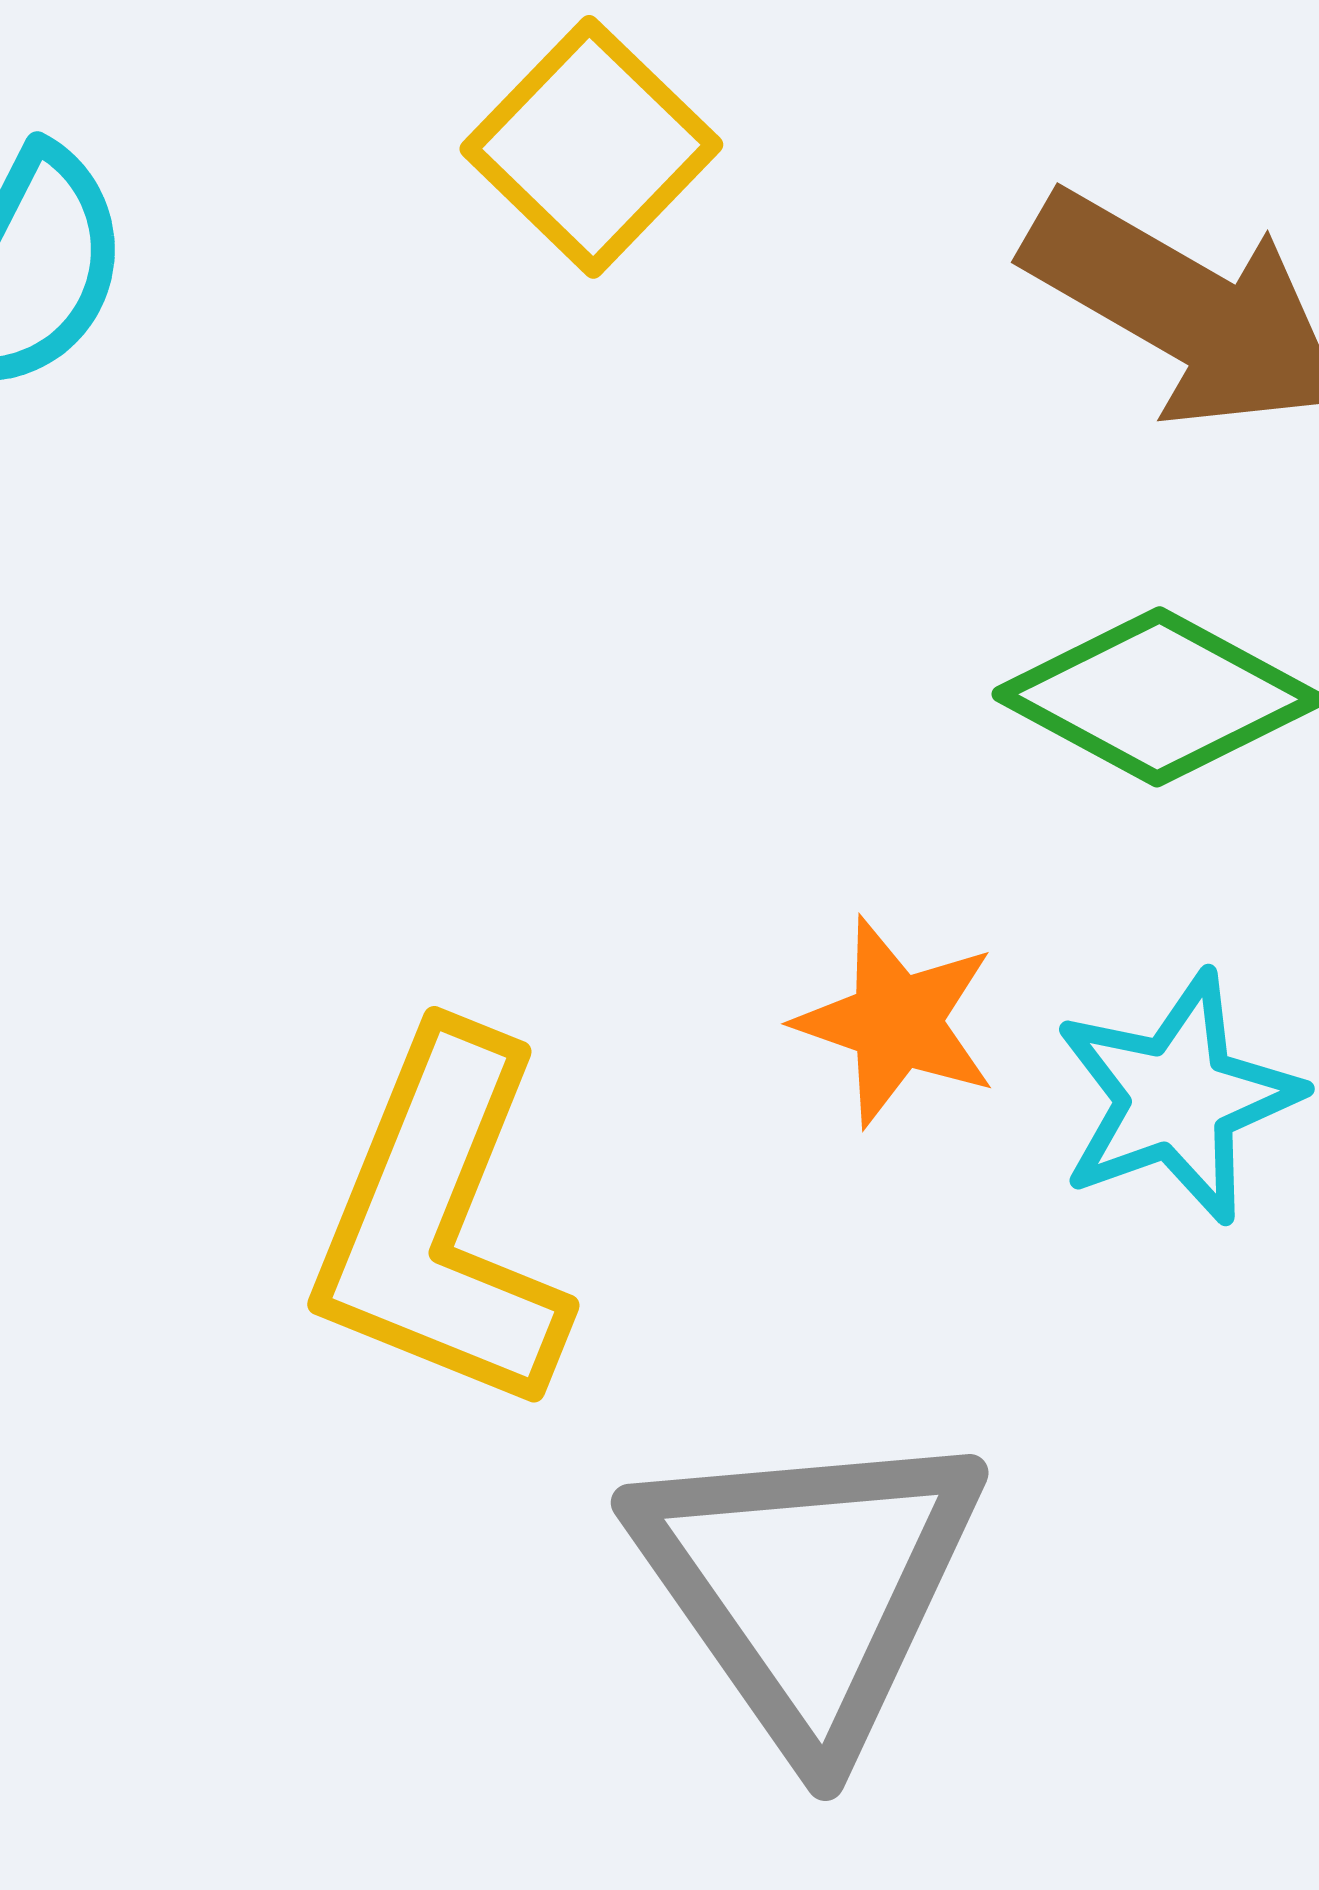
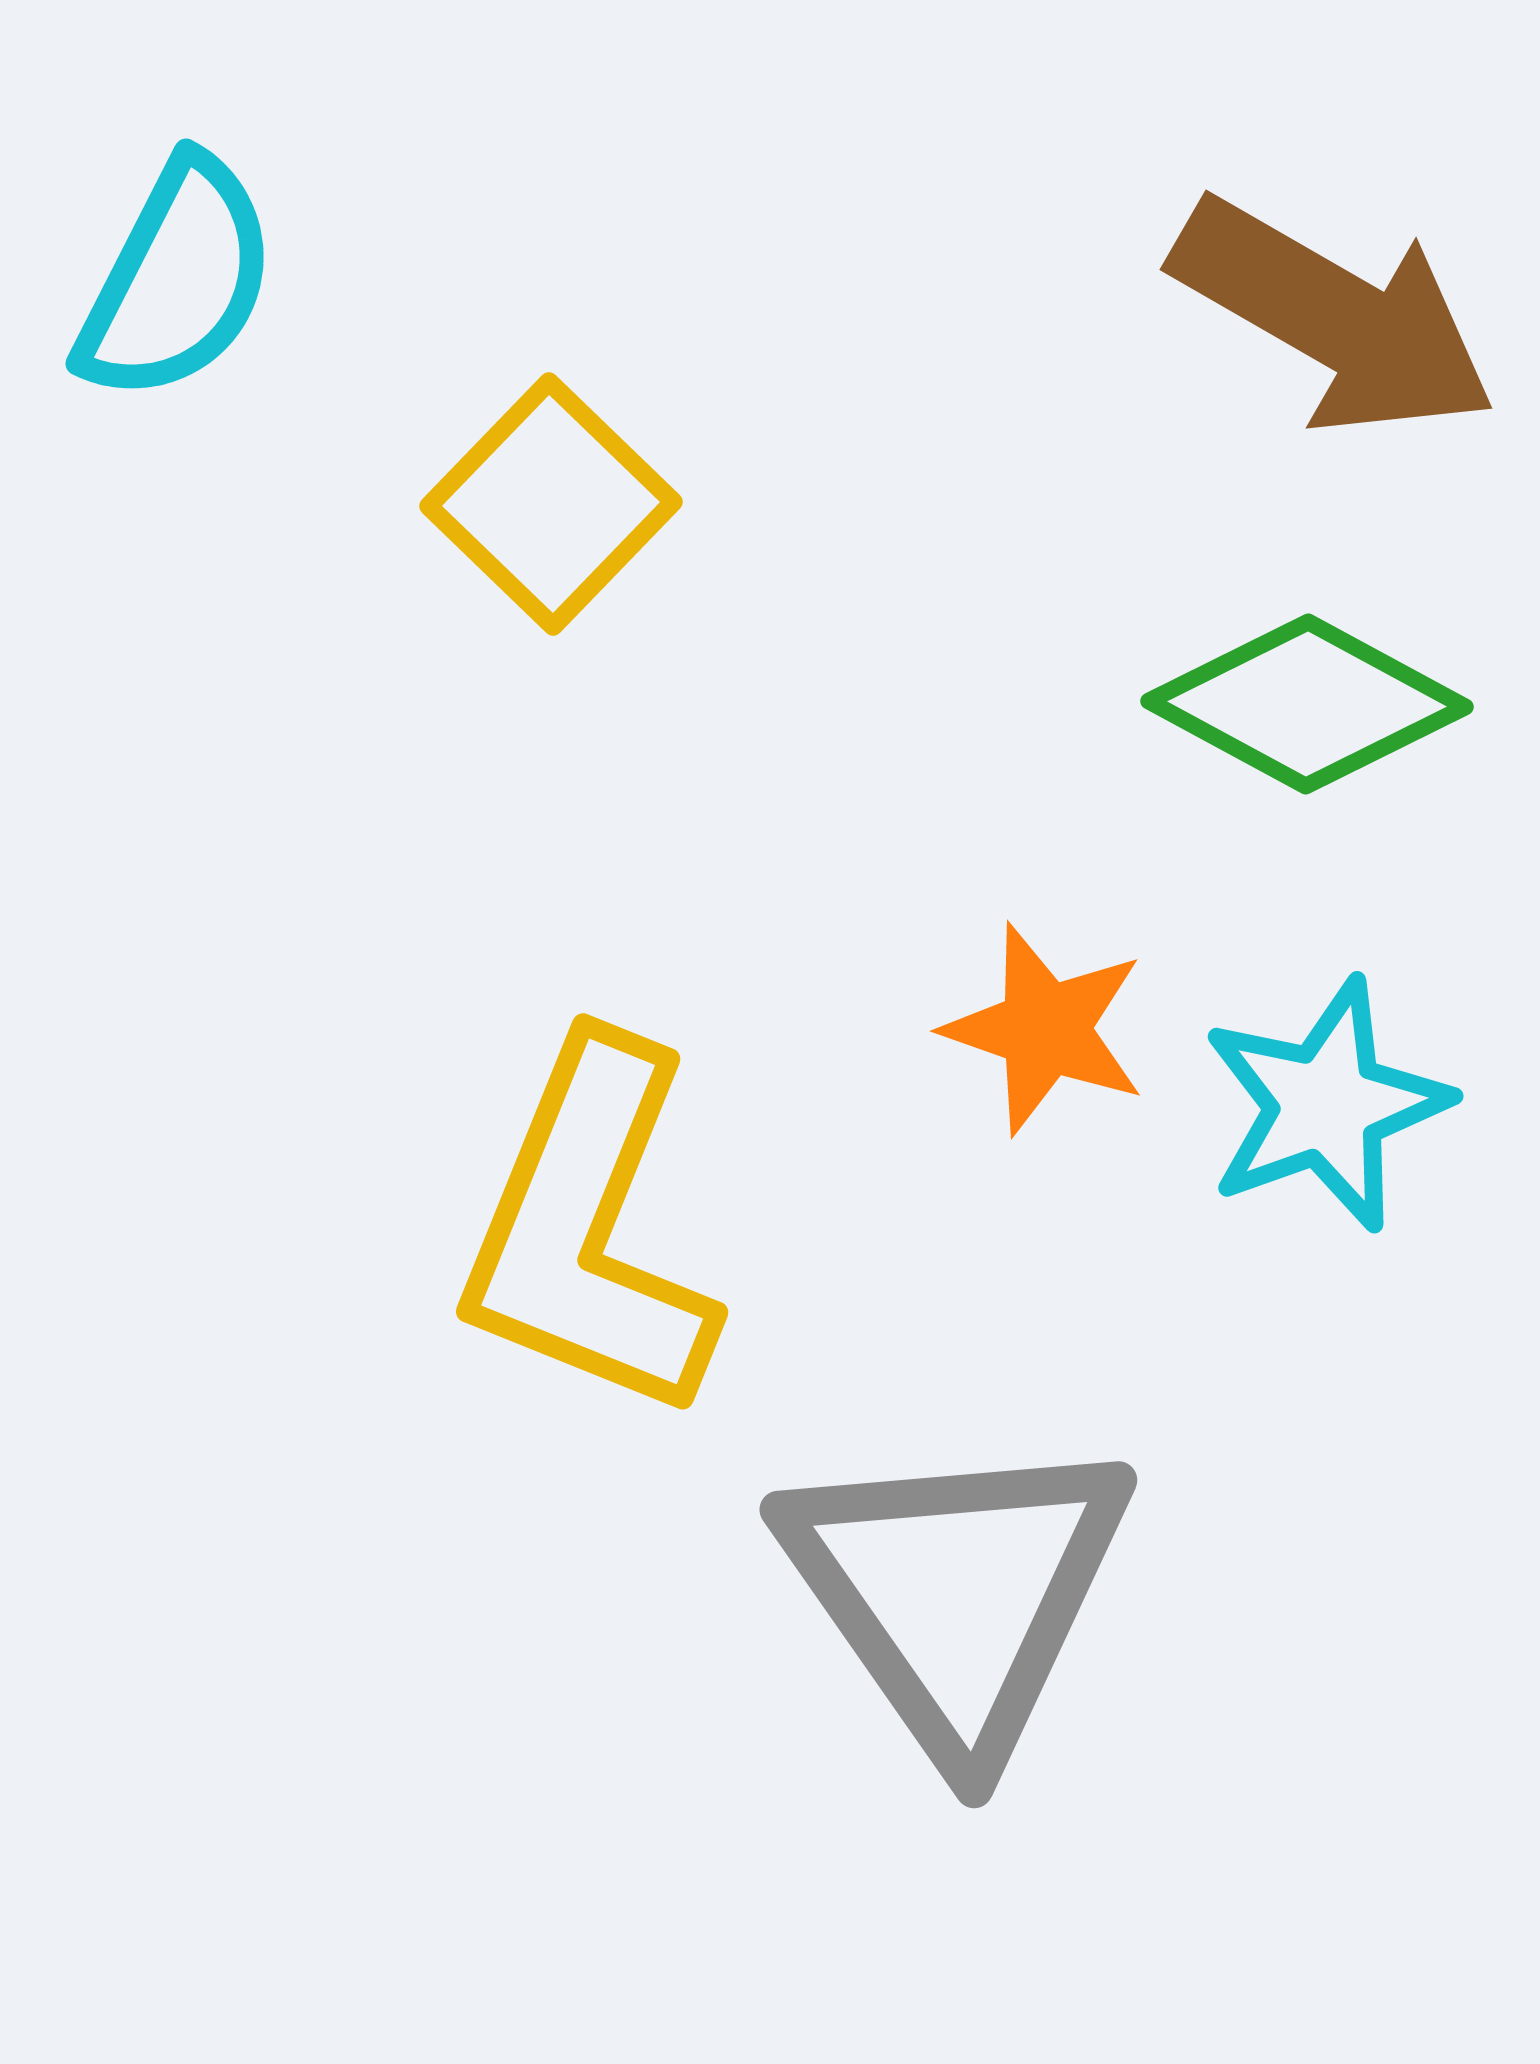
yellow square: (591, 147) -> (551, 504), moved

